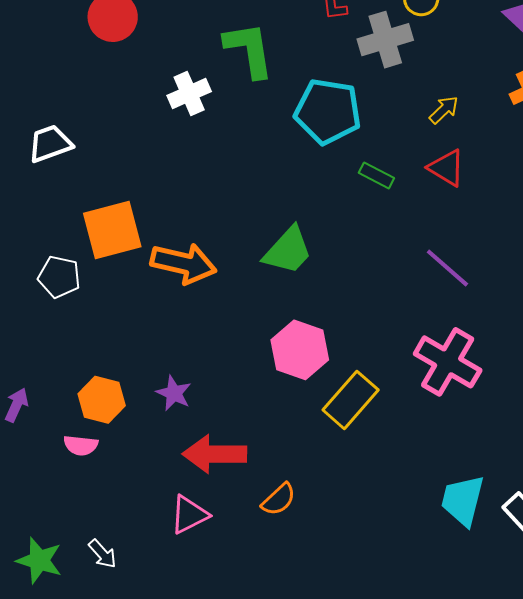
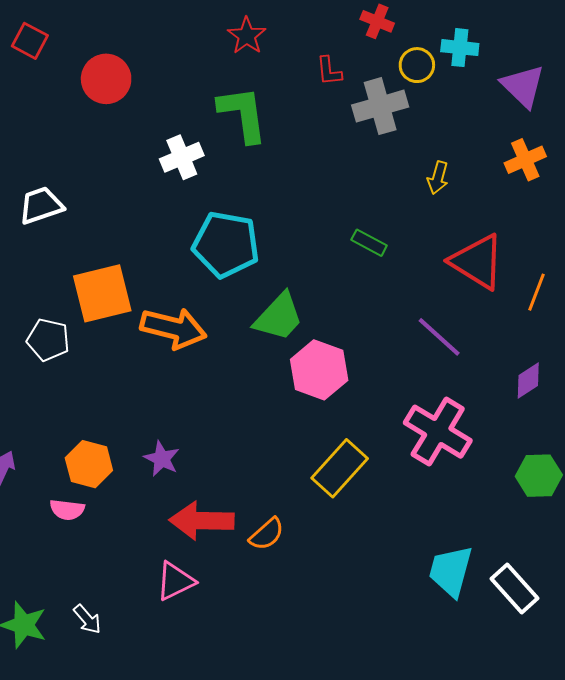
yellow arrow: (444, 110) -> (438, 178), turned 148
cyan pentagon: (328, 111) -> (226, 244), moved
red triangle: (447, 168) -> (477, 262), moved, size x1.5
pink hexagon: (300, 350) -> (319, 370), moved
orange semicircle: (279, 499) -> (267, 534), moved

